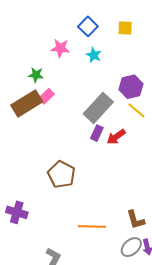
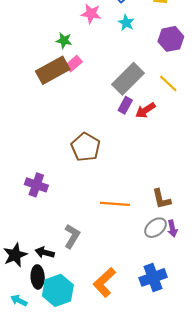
purple hexagon: (131, 87) -> (171, 39), moved

